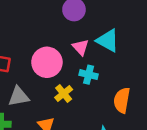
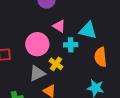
cyan triangle: (108, 41) -> (88, 30), moved
gray triangle: (19, 96) -> (37, 73), moved

